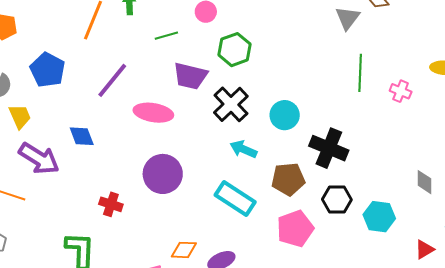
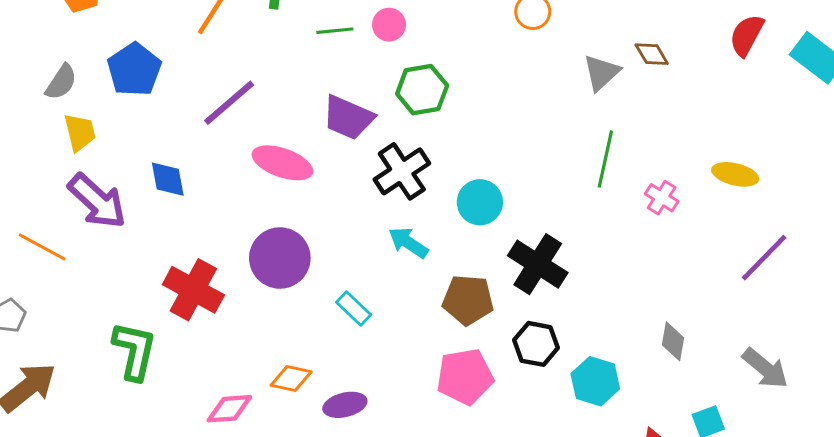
green line: (166, 36) -> (335, 31), moved
cyan rectangle: (235, 199) -> (354, 309), moved, size x0.6
red cross: (111, 204) -> (193, 290), size x1.6

